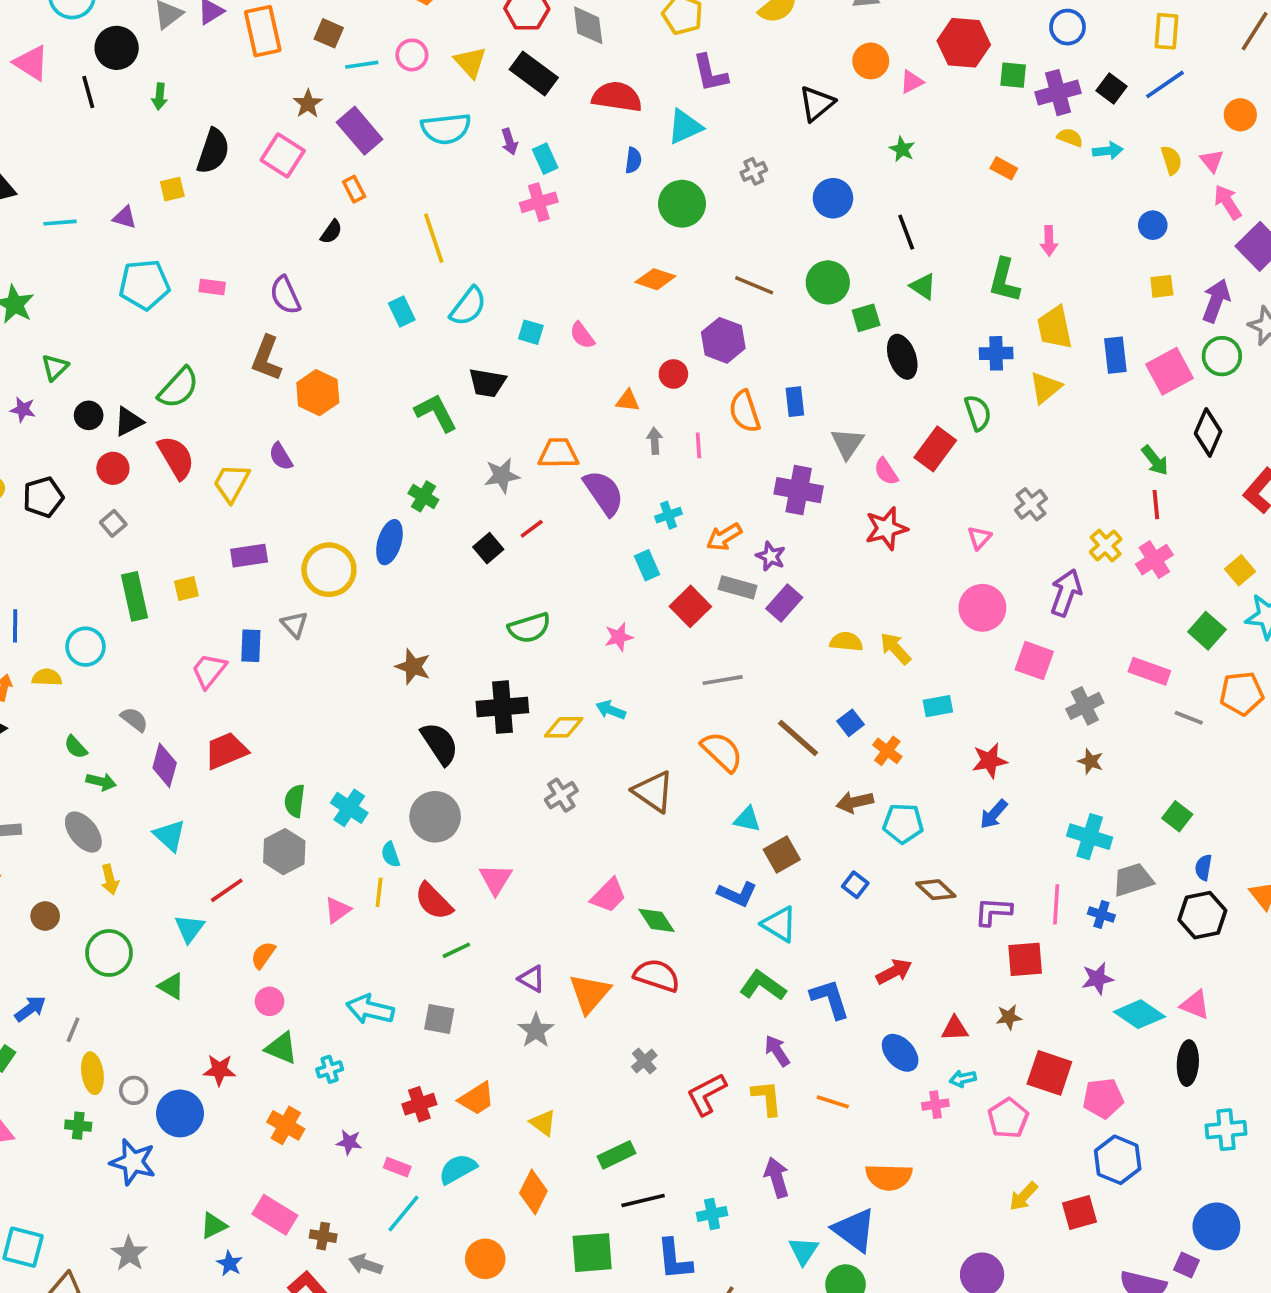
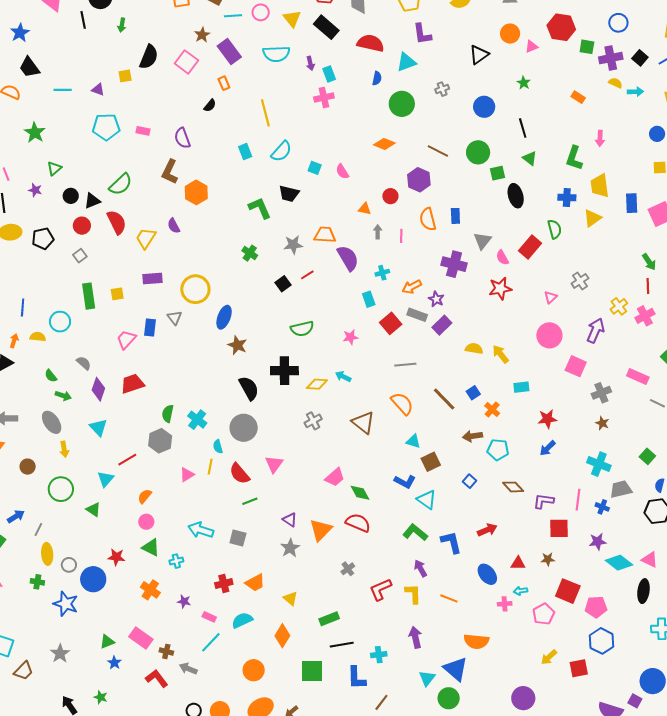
blue ellipse: (389, 542) -> (224, 317), moved

